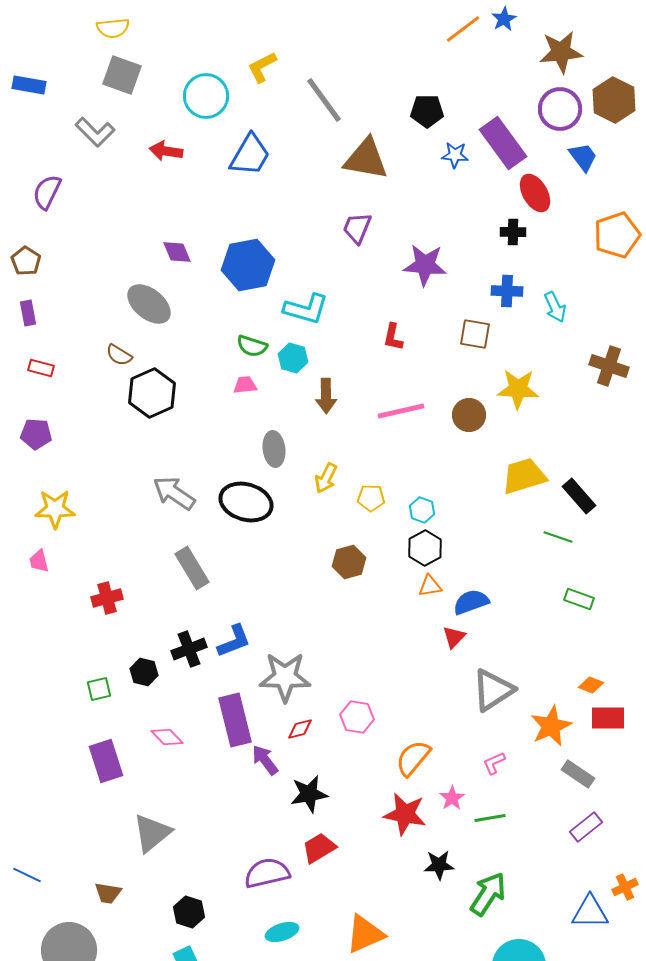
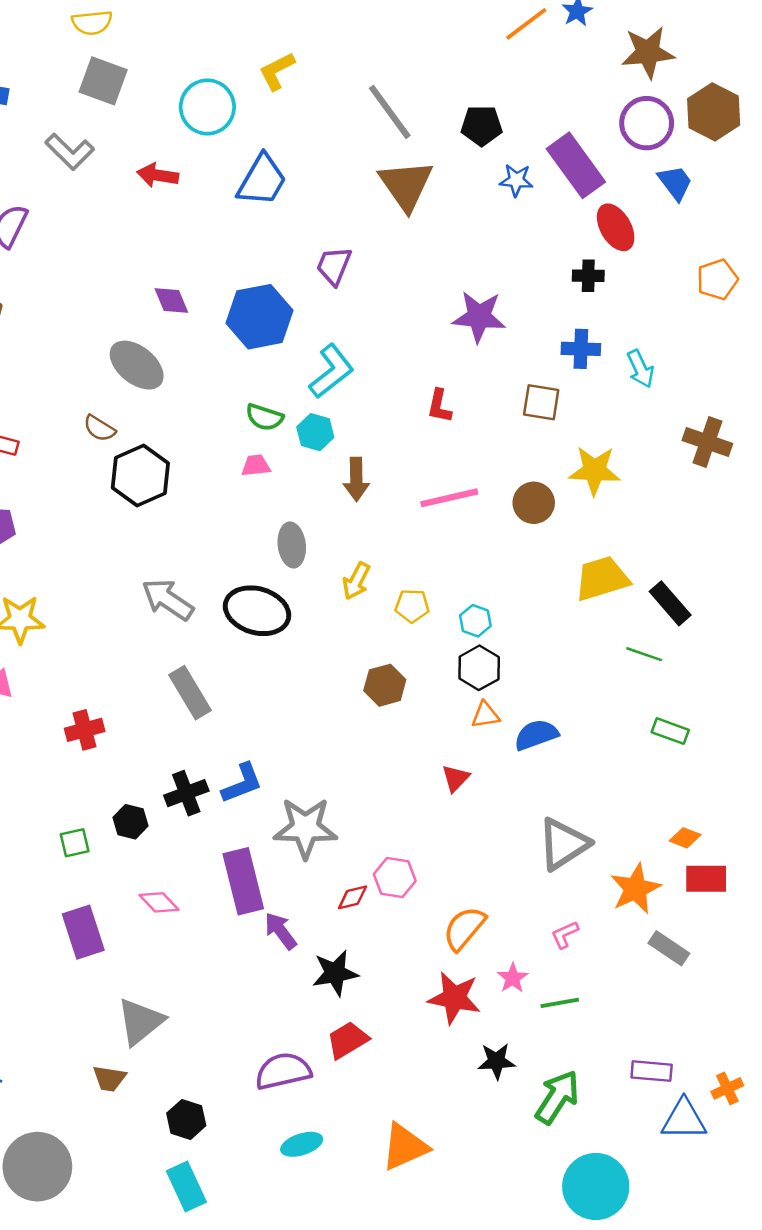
gray line: (324, 100) -> (390, 112), moved
brown triangle: (366, 159) -> (406, 185), turned 45
purple trapezoid: (357, 228) -> (334, 266), moved
orange pentagon: (617, 235) -> (717, 279), size x0.7
cyan L-shape: (306, 309) -> (331, 371), turned -54
red triangle: (454, 637) -> (456, 778), moved
red diamond: (300, 729) -> (353, 897), moved
purple rectangle: (586, 827) -> (652, 1071), moved, turned 44
brown trapezoid: (108, 893) -> (109, 1079), moved

